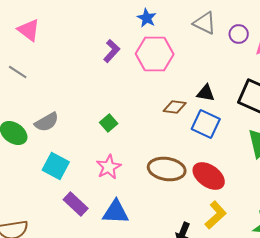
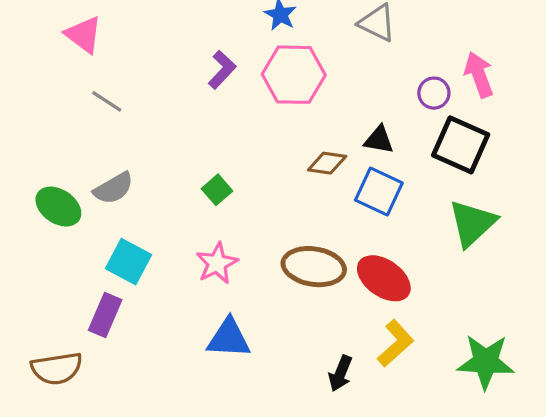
purple circle: (239, 34) -> (434, 93), moved
gray line: (18, 72) -> (107, 101), moved
purple rectangle: (76, 204) -> (105, 315), moved, turned 70

